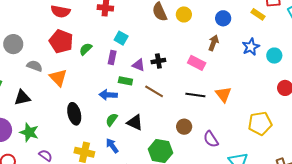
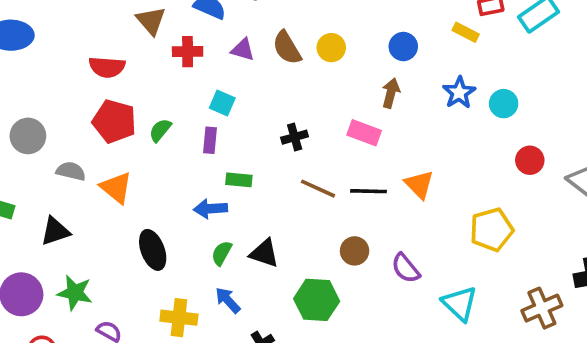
purple triangle: (139, 65) -> (243, 50), moved
brown line: (154, 91) -> (318, 189), moved

